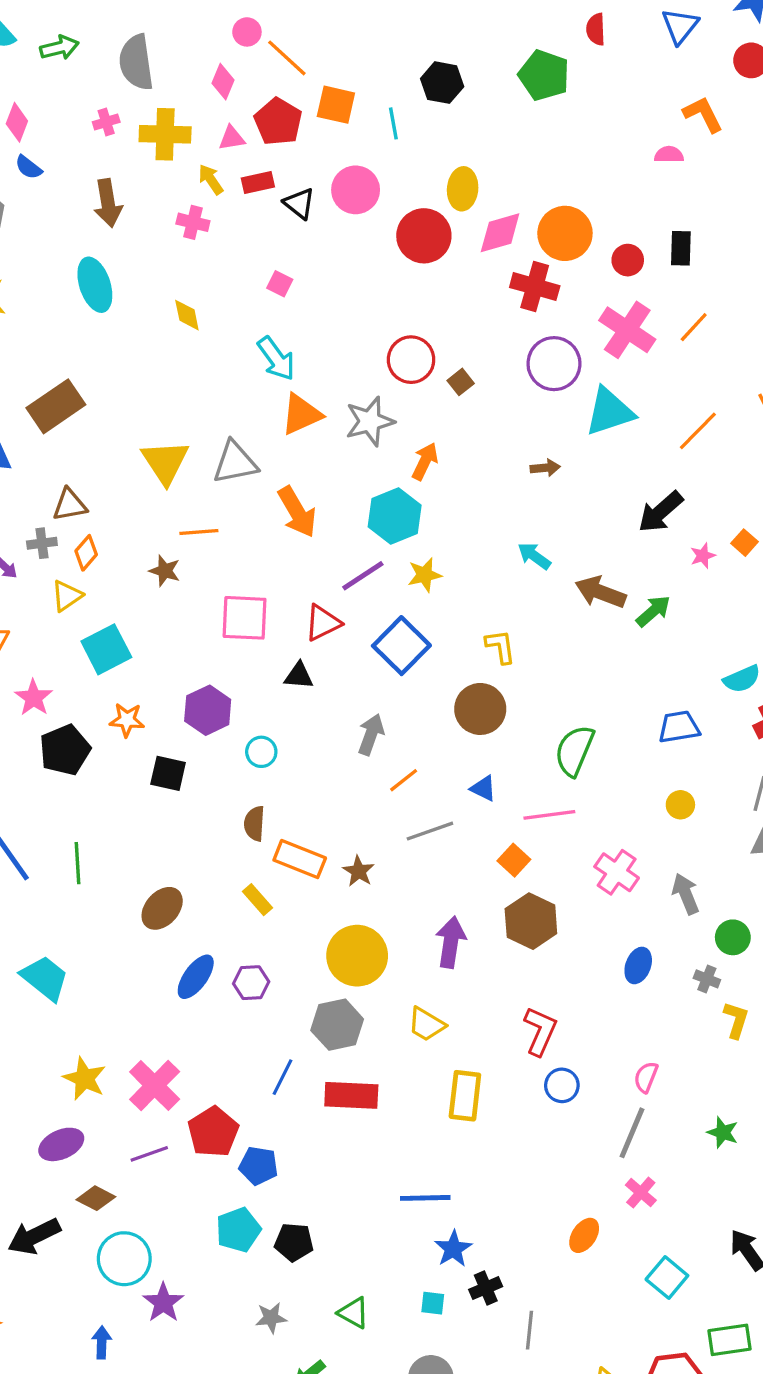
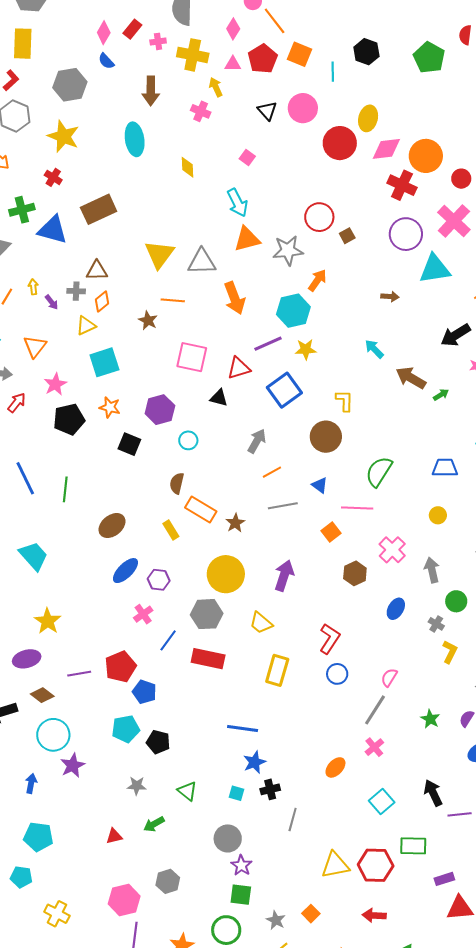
red rectangle: (258, 182) -> (132, 29), moved, turned -48
green arrow: (653, 611) -> (441, 395), size x0.7
brown hexagon: (531, 921) -> (355, 573), moved, size x0.7
pink cross: (155, 1086) -> (143, 614), moved, size x0.6

